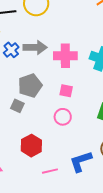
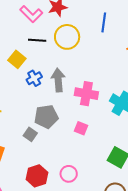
gray arrow: (35, 47) -> (58, 80), turned -105
pink circle: (63, 117) -> (69, 174), moved

